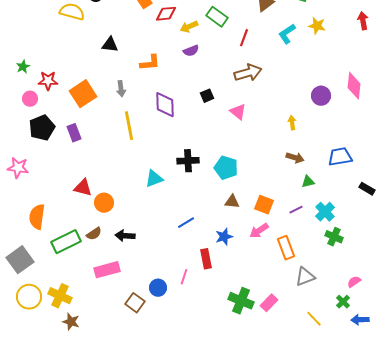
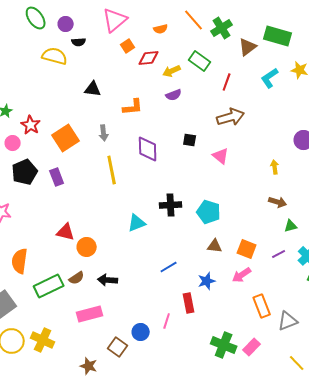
red star: (48, 81) -> (31, 125), turned 30
black square: (207, 96) -> (190, 140), turned 32
orange rectangle: (286, 248) -> (262, 306), moved
brown star: (71, 322) -> (89, 366), moved

